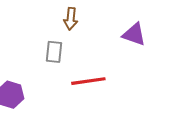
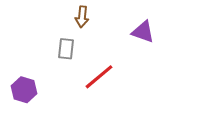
red line: (88, 81) -> (99, 77), turned -32

